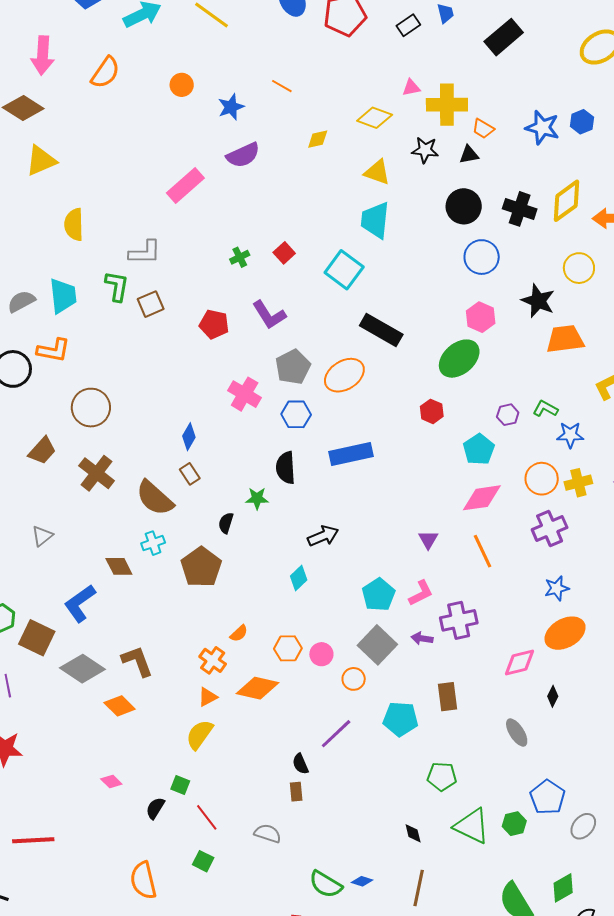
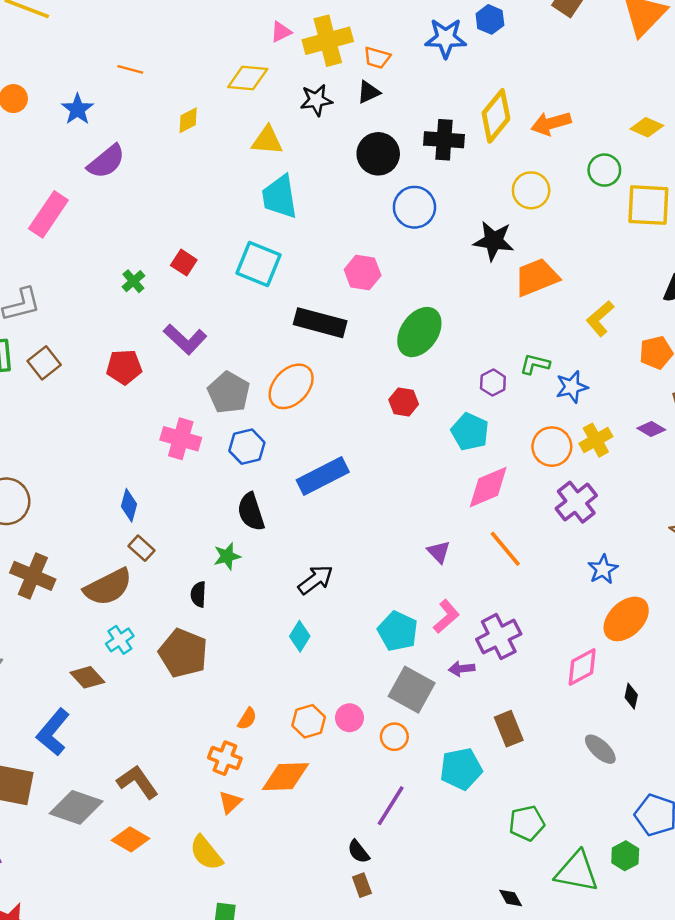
pink hexagon: (481, 317) -> (363, 273), moved
brown semicircle: (155, 498) -> (108, 587), turned -54
yellow semicircle: (199, 734) -> (206, 853), moved, turned -60

